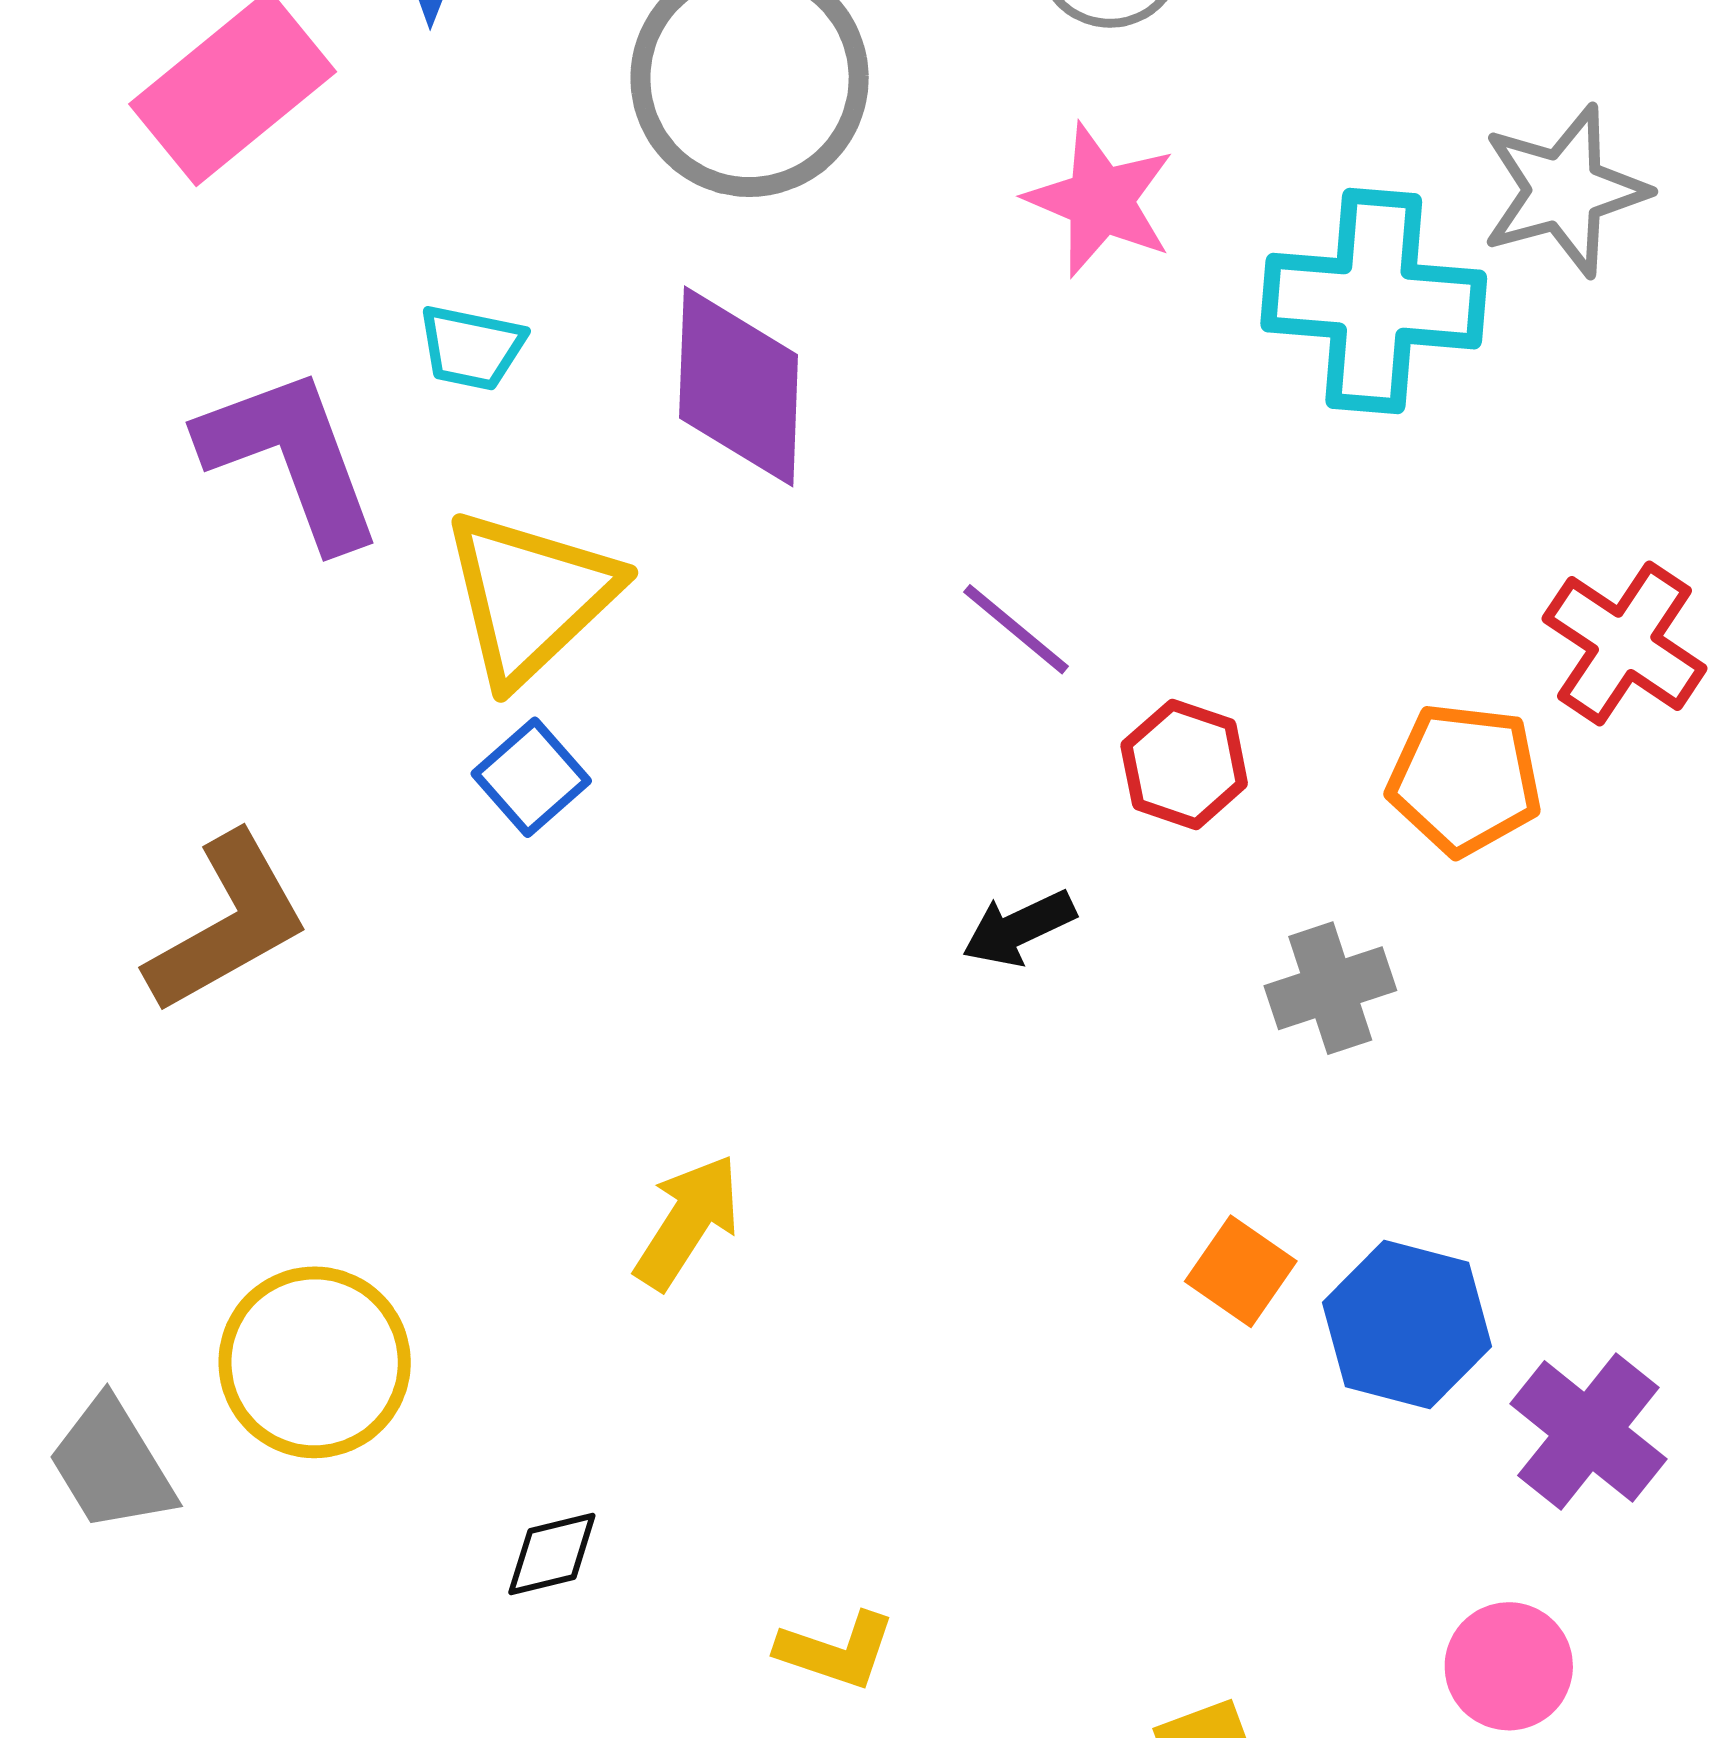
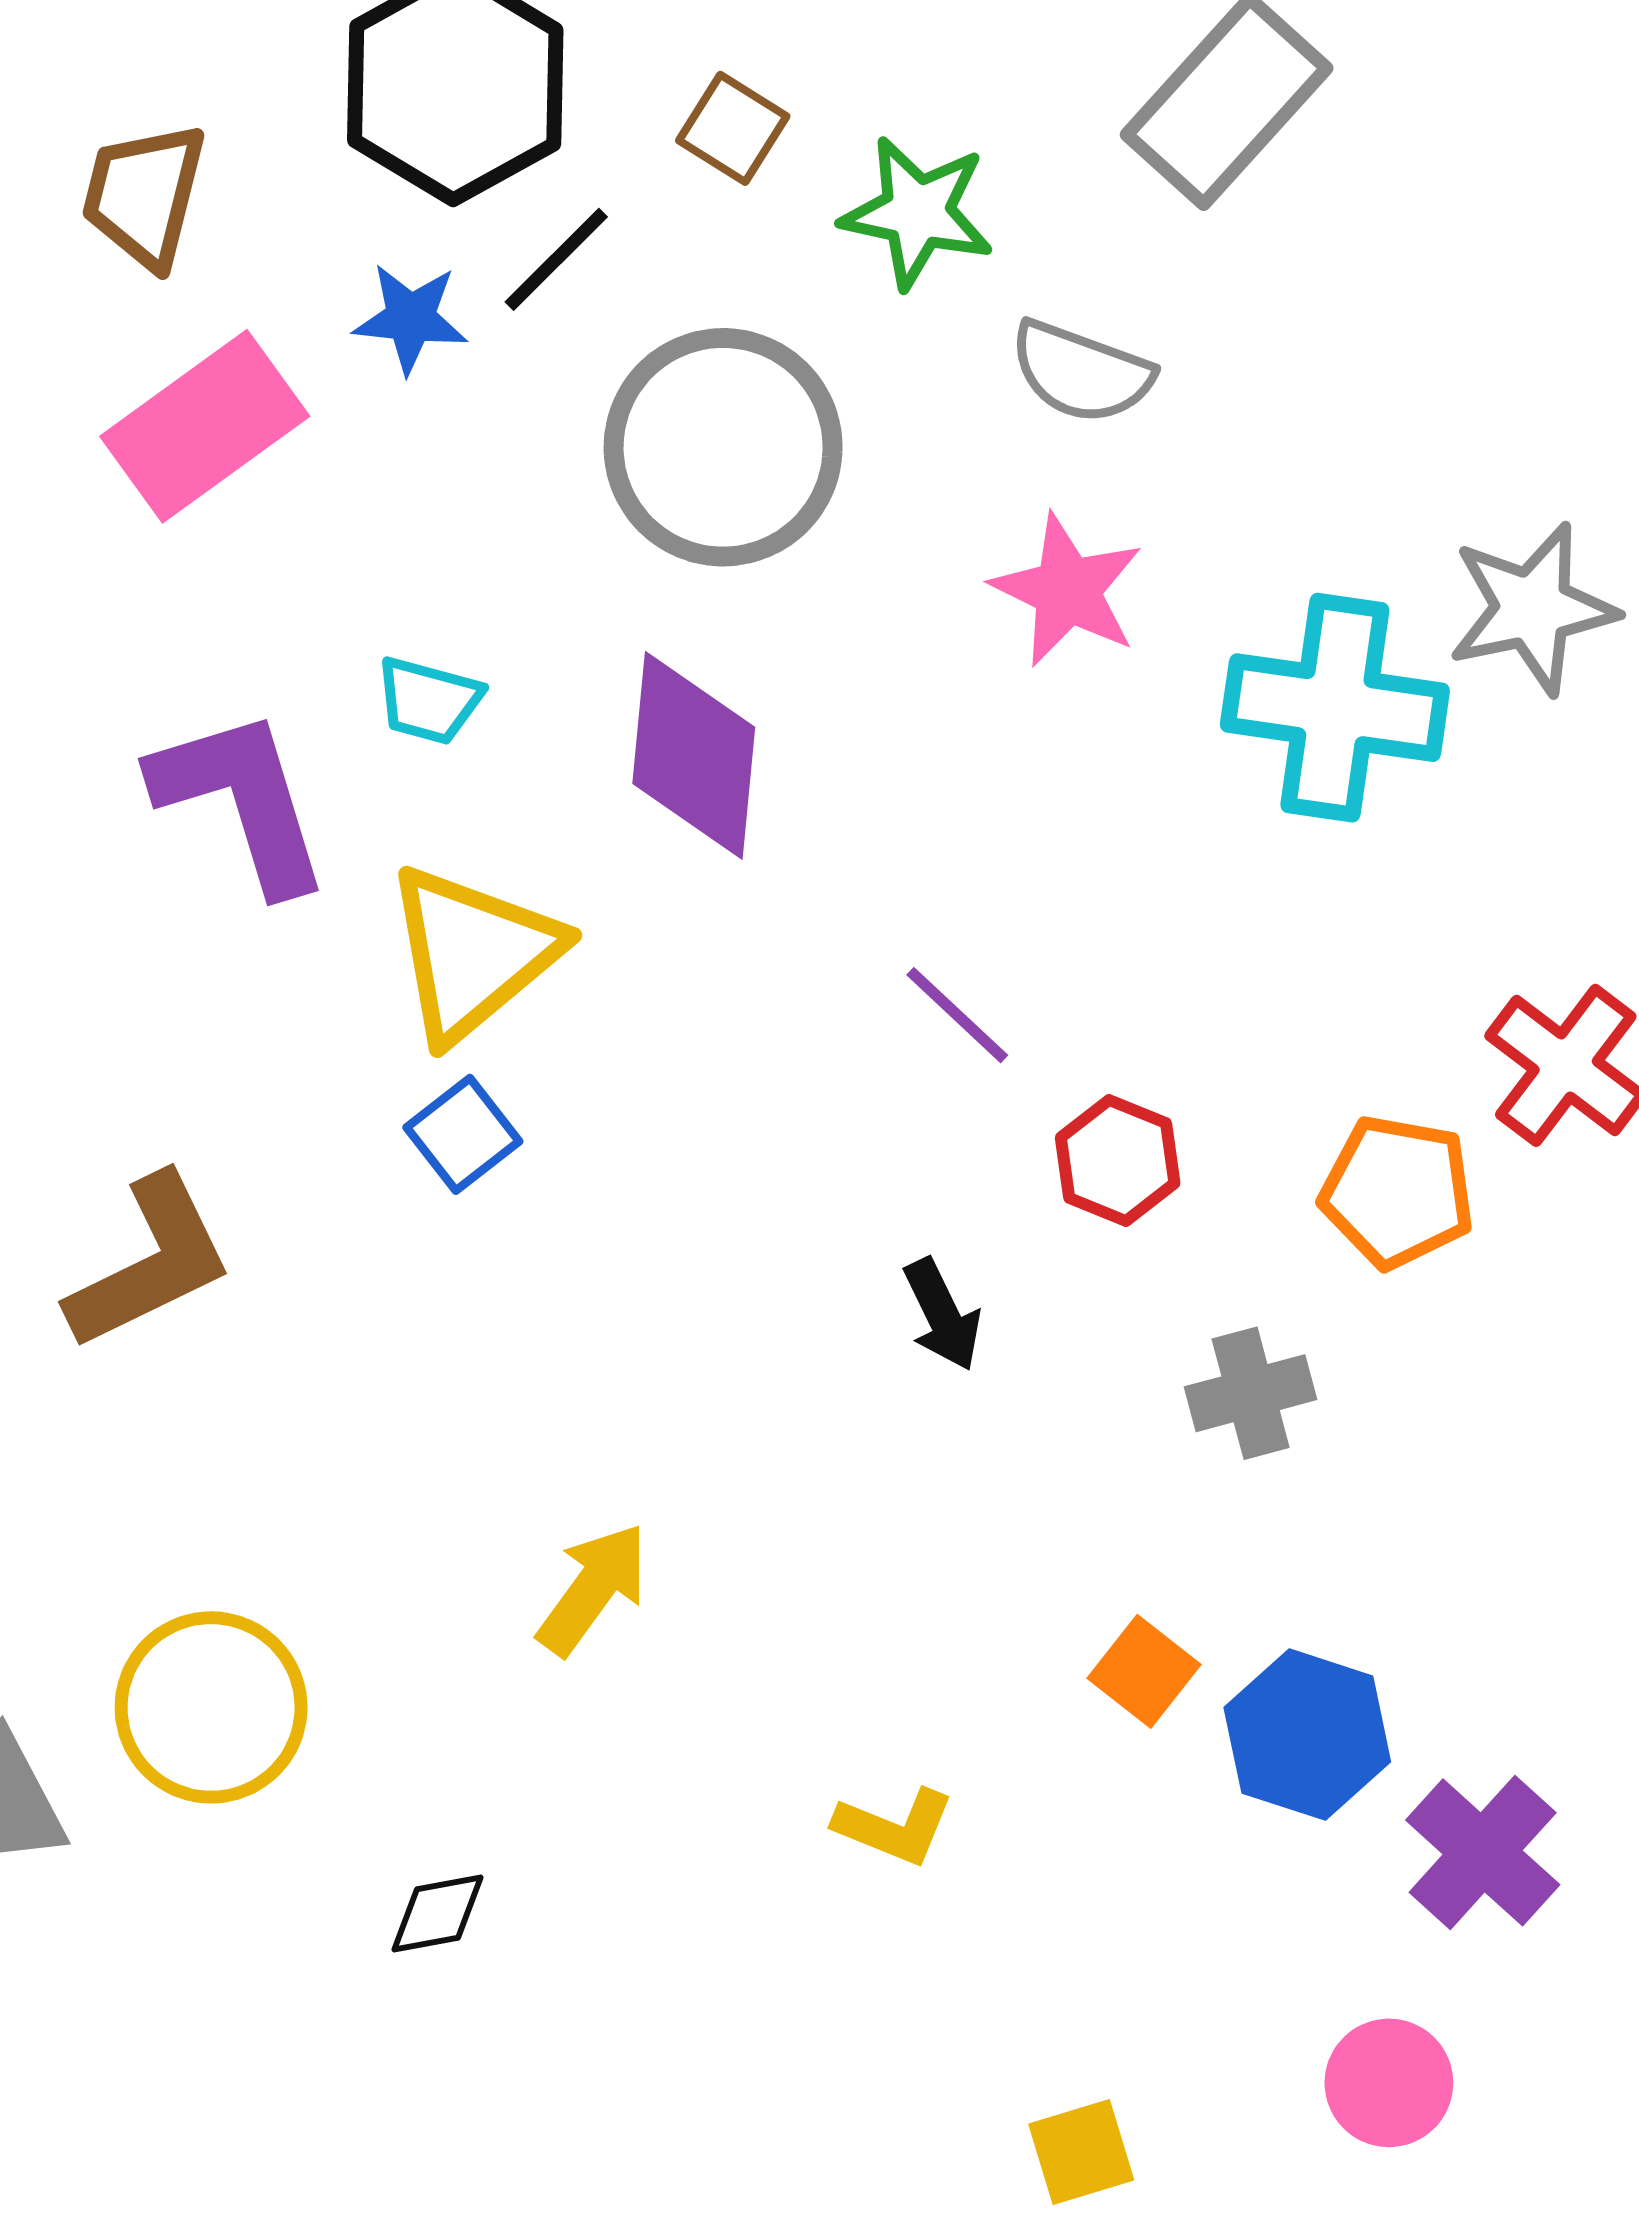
black arrow: (1019, 928) -> (942, 1315), turned -94
yellow L-shape: (836, 1651) -> (894, 1827), moved

